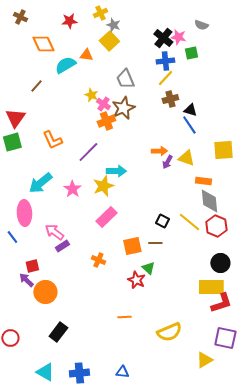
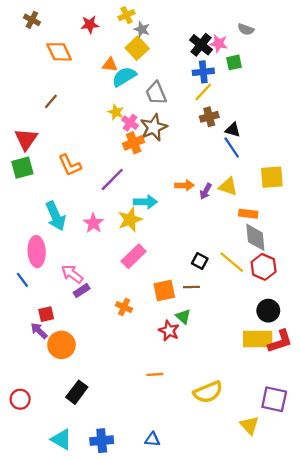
cyan semicircle: (65, 65) -> (124, 77), moved
orange arrow: (159, 151) -> (184, 185), moved
cyan arrow: (40, 183) -> (56, 216), turned -75
red L-shape: (221, 303) -> (280, 341), moved
yellow triangle: (204, 360) -> (249, 425), turned -42

